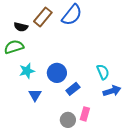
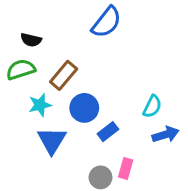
brown rectangle: (43, 17) -> (64, 75), moved
cyan semicircle: (103, 72) -> (152, 106), turned 49
blue triangle: (35, 95) -> (52, 140), size x1.5

